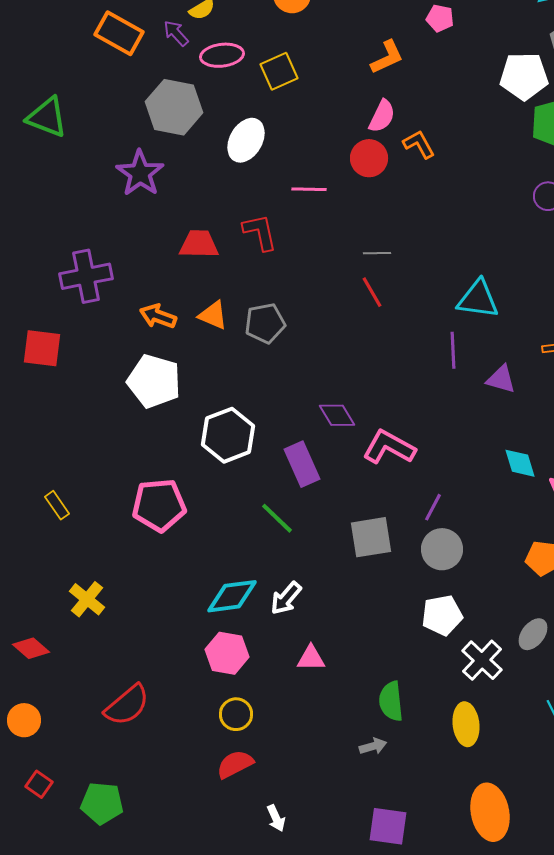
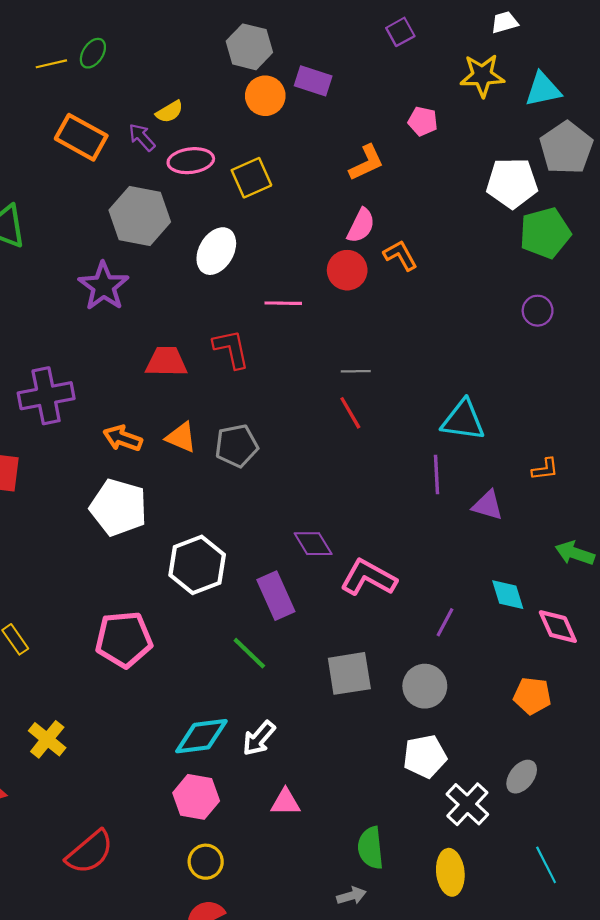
purple line: (433, 507) -> (445, 622), moved

